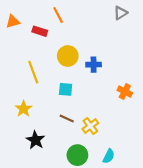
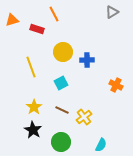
cyan square: (66, 89) -> (61, 83), turned -32
yellow star: (24, 109) -> (34, 107), moved
green circle: (77, 155) -> (61, 142), moved

